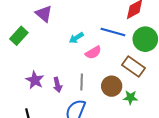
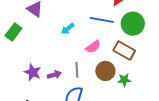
pink semicircle: (93, 53) -> (93, 47), moved
purple arrow: (57, 85) -> (54, 75), turned -88

